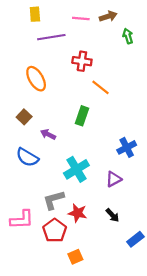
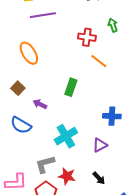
green arrow: (128, 36) -> (113, 25), moved
red cross: (82, 61) -> (87, 37), moved
orange line: (101, 87) -> (99, 61), moved
blue cross: (127, 147) -> (112, 116), turned 30

